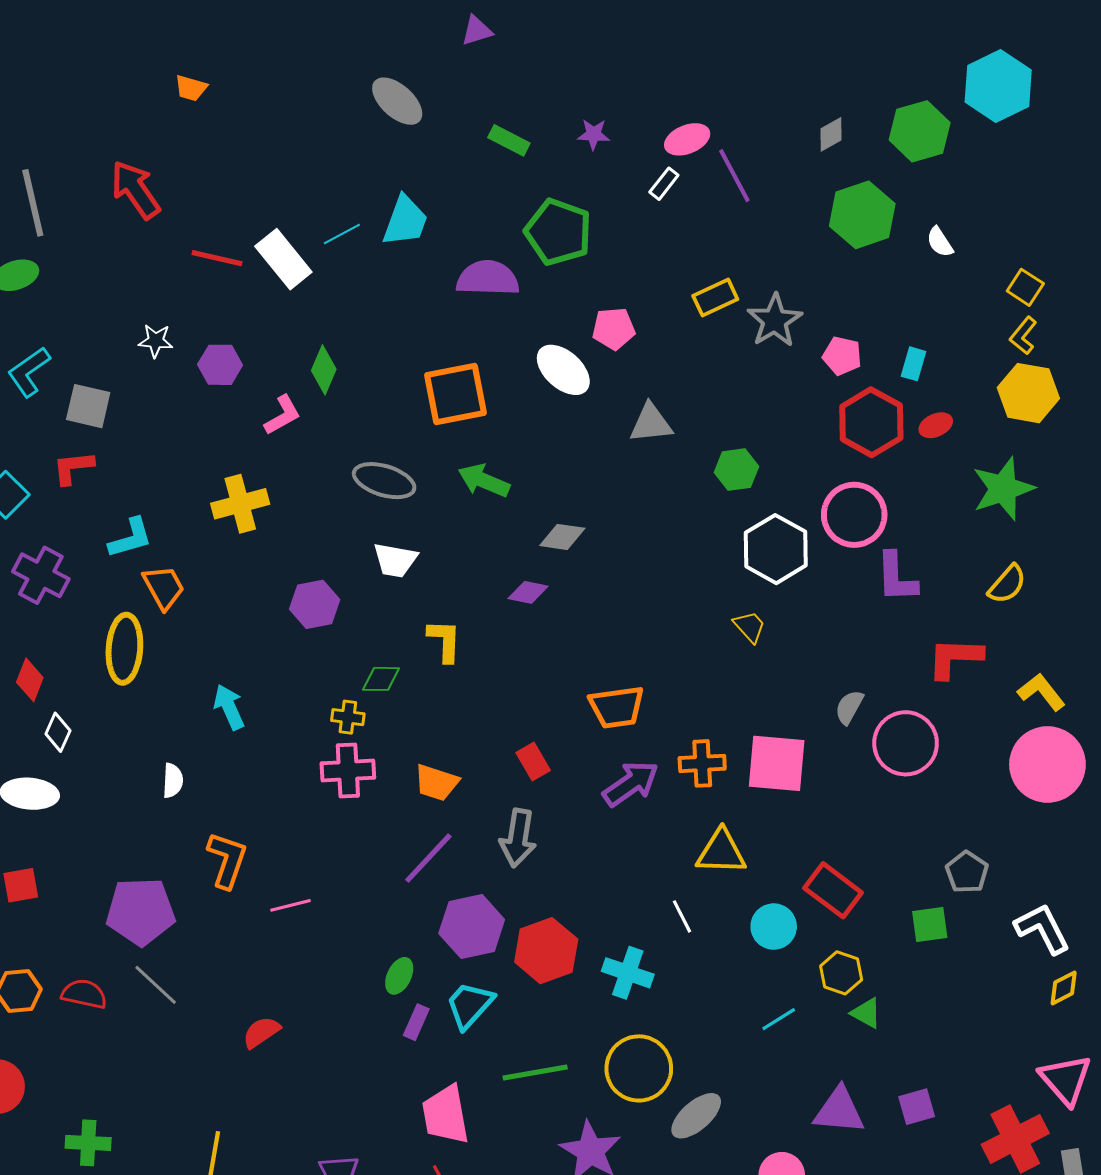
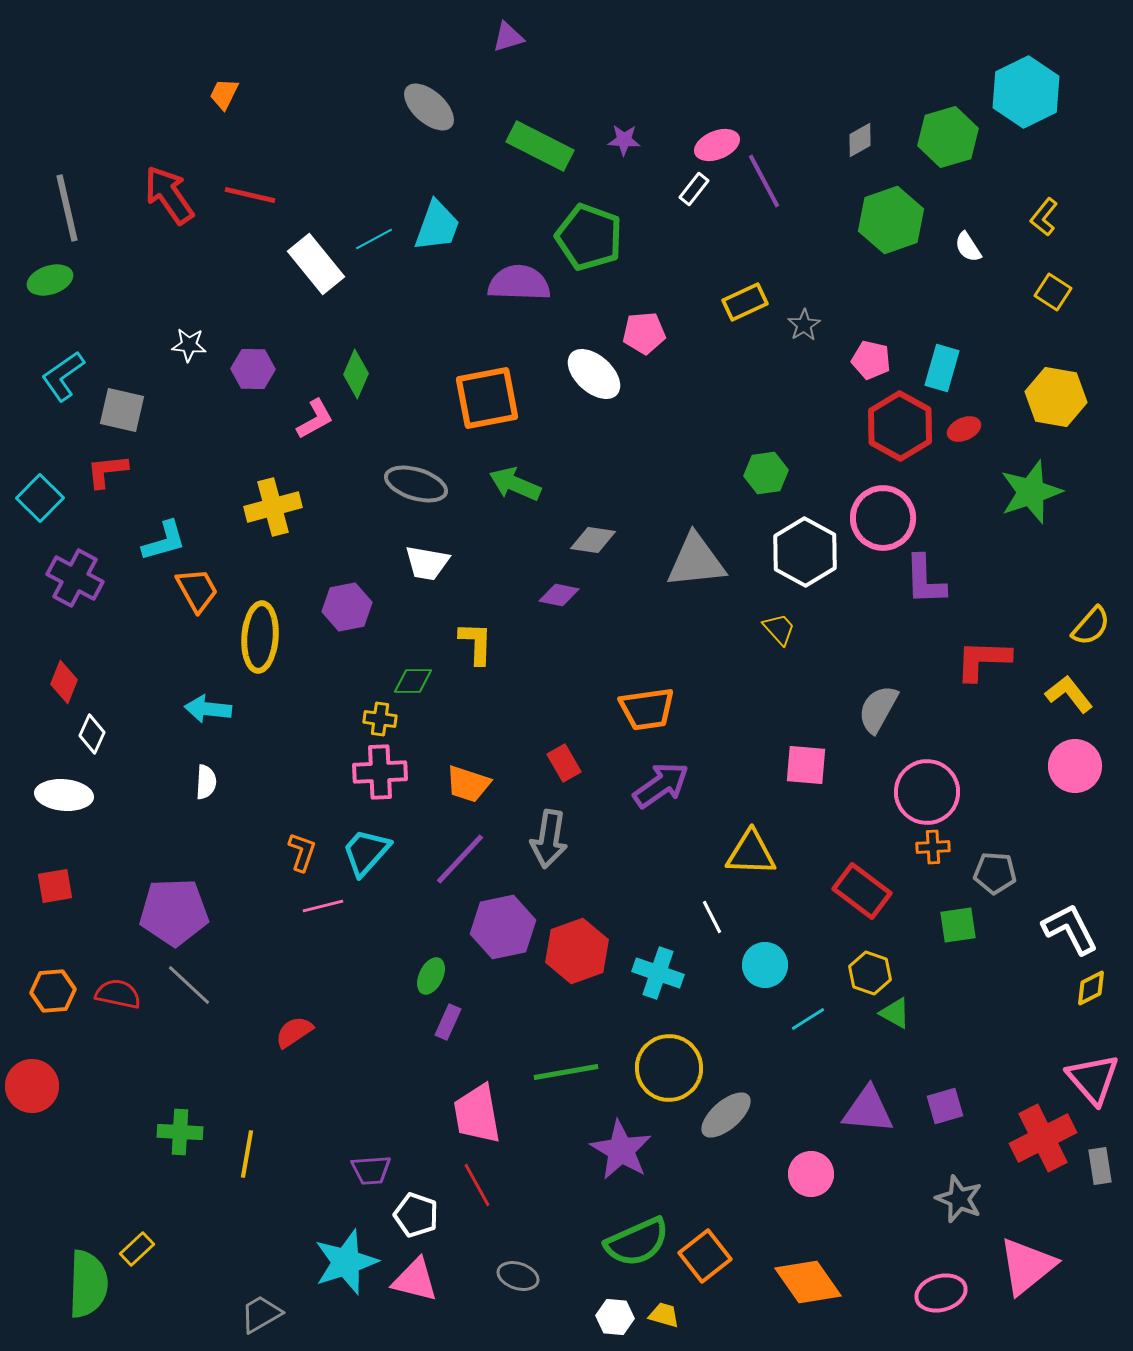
orange trapezoid: (191, 88) -> (224, 94), turned 100
green rectangle: (509, 140) -> (540, 146), size x1.6
red line: (217, 258) -> (250, 195), moved
gray star: (775, 321) -> (804, 325), size x0.6
yellow L-shape: (1023, 336) -> (1044, 217), moved
cyan rectangle: (914, 364) -> (942, 368), size x1.4
gray triangle: (651, 423) -> (696, 561), moved, size x1.4
yellow semicircle: (1007, 584) -> (1091, 626), moved
yellow ellipse: (124, 649) -> (260, 637), moved
cyan arrow: (229, 707) -> (208, 709), moved, turned -60
gray semicircle: (849, 707) -> (878, 709), size x1.4
pink circle: (906, 743) -> (927, 792), moved
orange cross: (702, 763) -> (933, 847), moved, size x0.7
pink square: (777, 763) -> (806, 765), size x0.7
pink circle: (1047, 764) -> (1075, 766), size x0.7
orange L-shape: (227, 860) -> (302, 852), moved, size x0.7
gray pentagon: (967, 872) -> (995, 873), turned -30
cyan circle: (774, 927) -> (765, 965), moved
cyan trapezoid: (470, 1005) -> (366, 852), moved
green cross: (88, 1143) -> (180, 1132), moved

